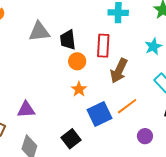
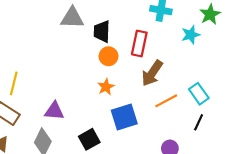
cyan star: (153, 46) -> (191, 35), moved
orange line: (127, 106) -> (166, 101), moved
purple triangle: (26, 110) -> (54, 111), moved

